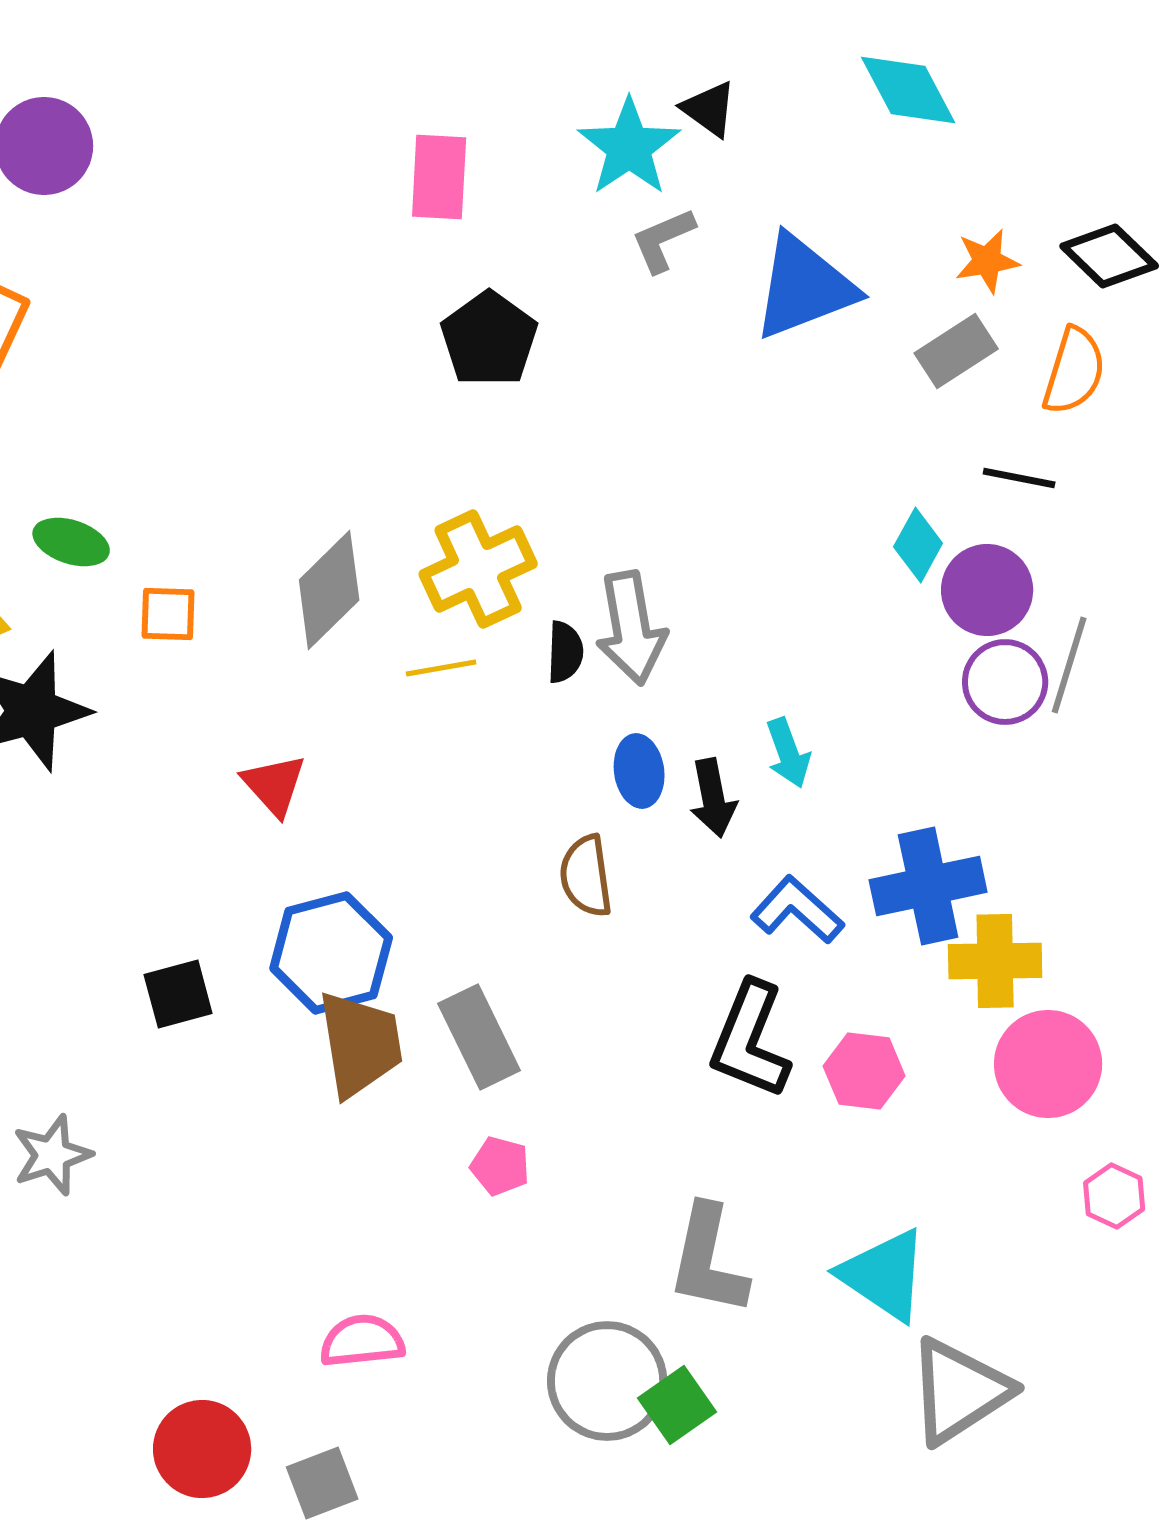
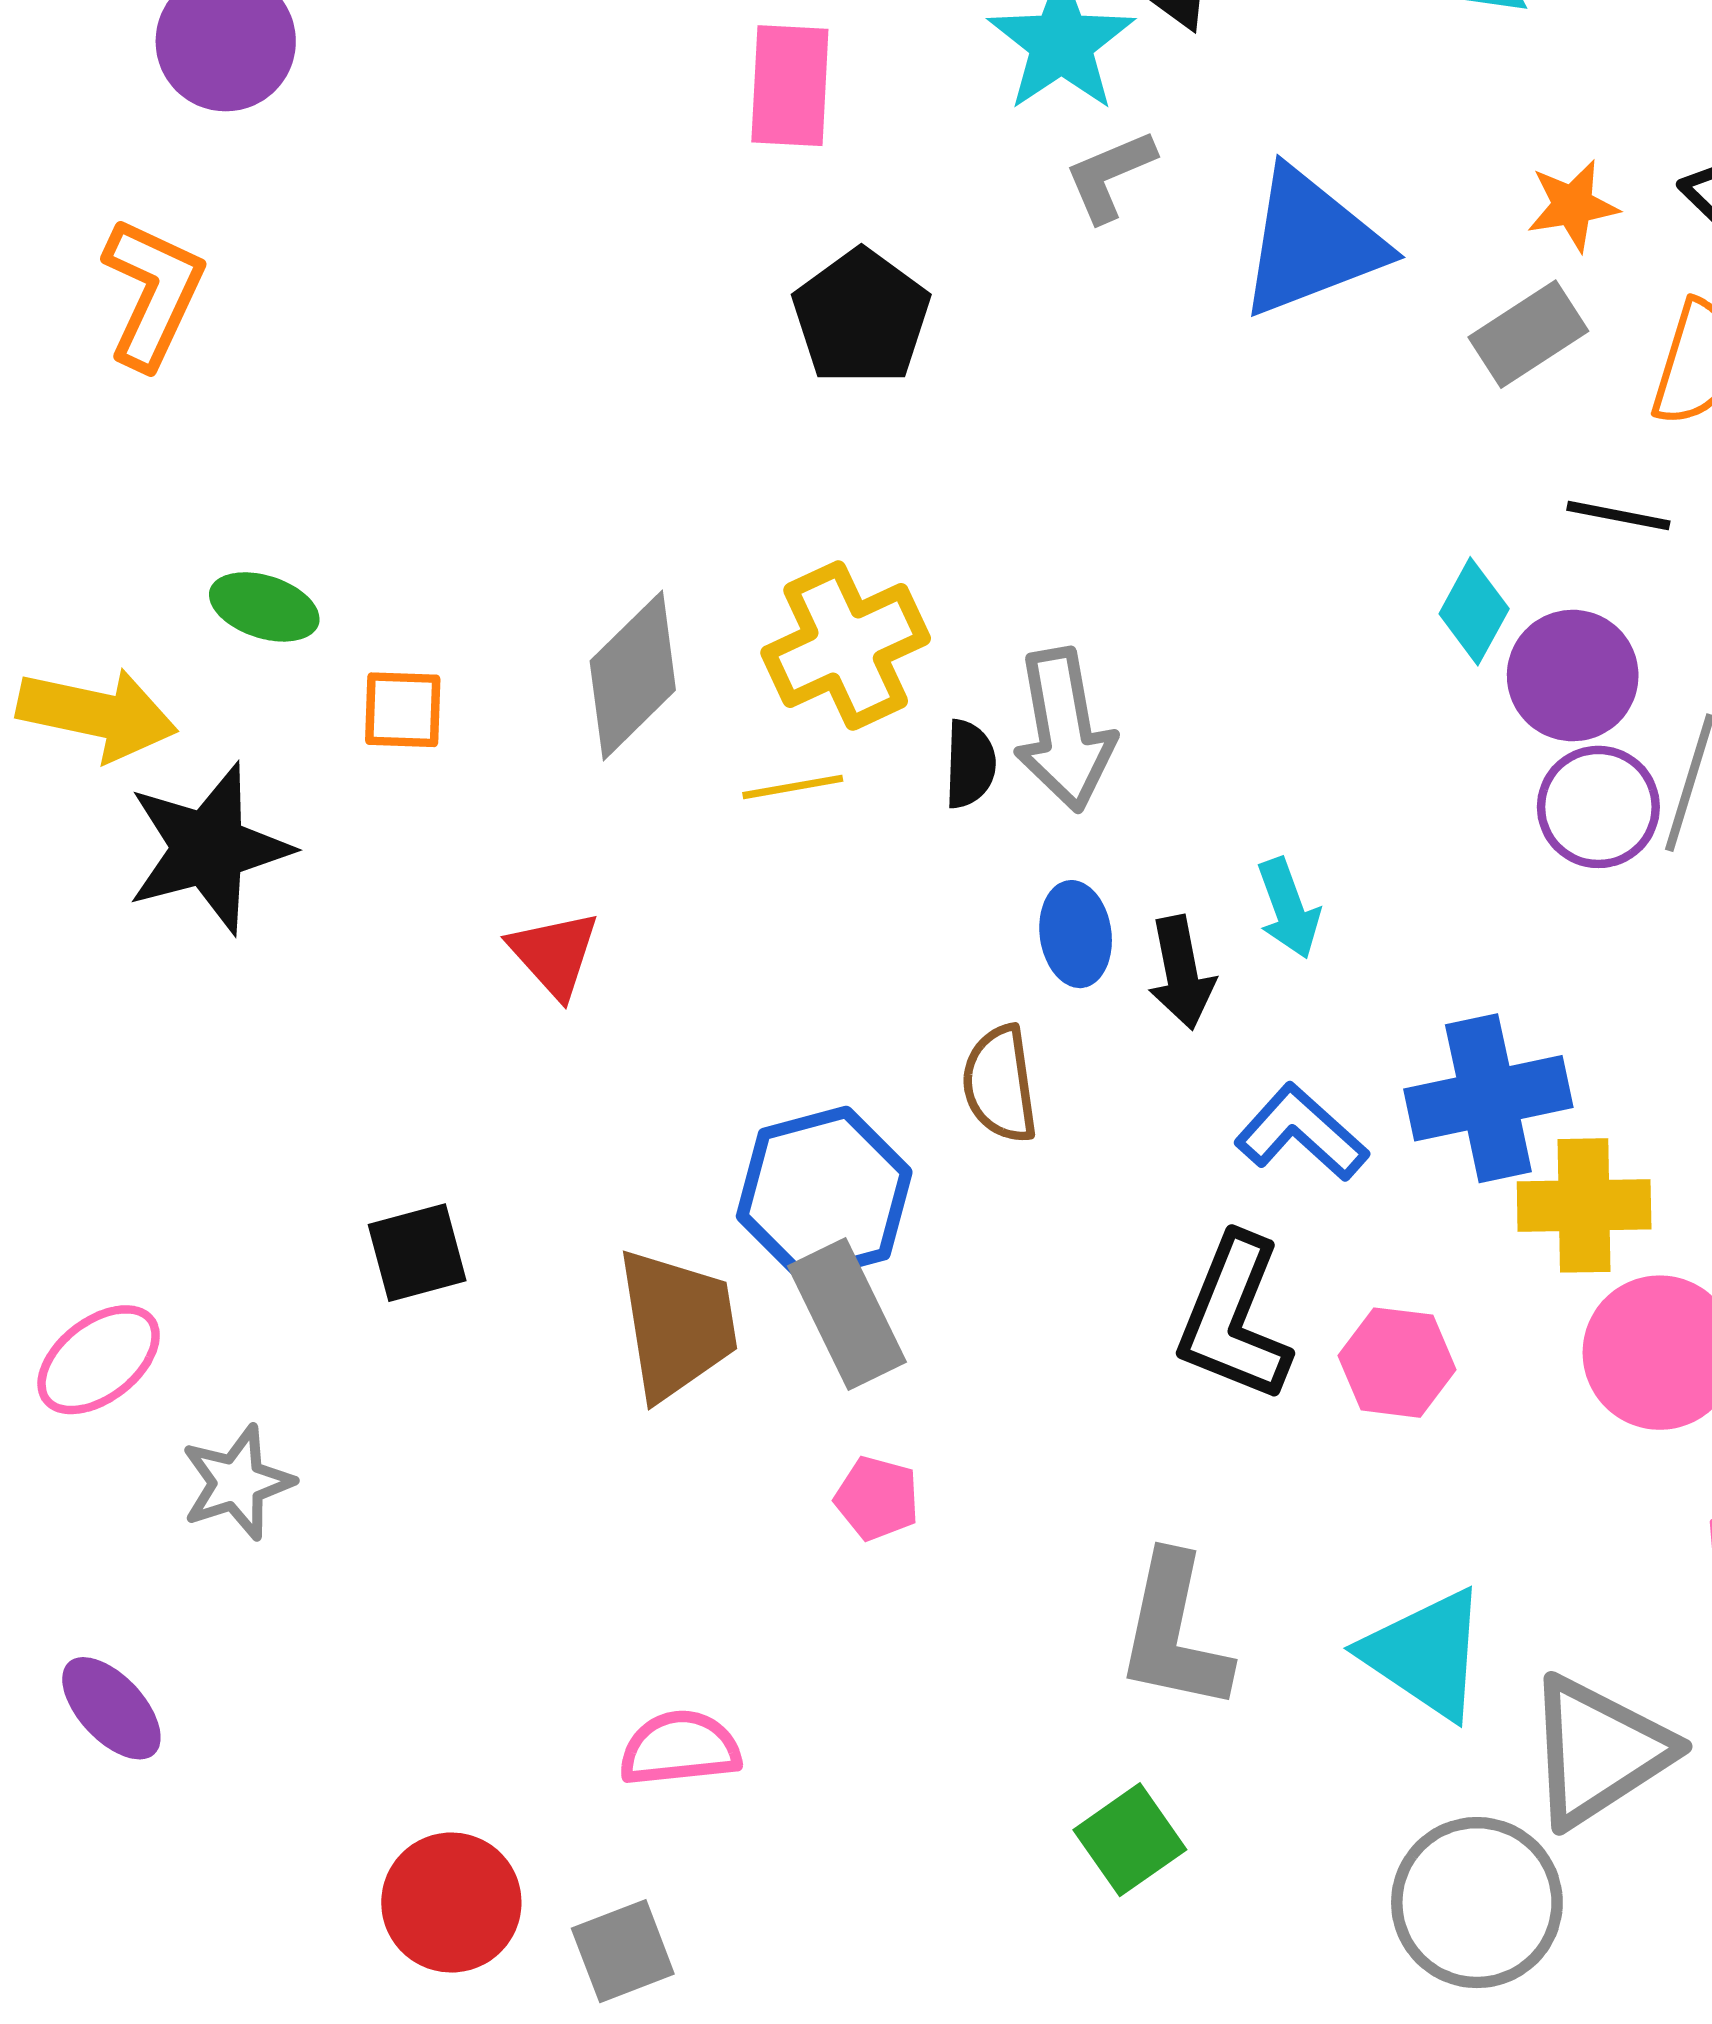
blue hexagon: (331, 953) -> (824, 1194), moved
gray circle: (607, 1381) -> (1477, 1903), moved
gray triangle: (959, 1391) -> (1598, 1751), moved

